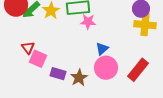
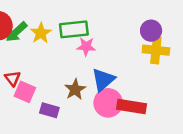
blue triangle: (102, 49) -> (103, 80), size x1.5
red rectangle: (138, 70) -> (131, 107), moved, turned 60
brown star: (79, 78) -> (75, 89), moved

